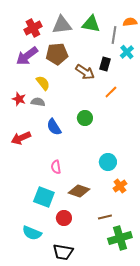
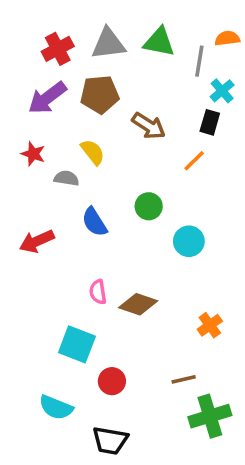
black rectangle: (105, 64) -> (210, 122), moved
yellow semicircle: (43, 83) -> (93, 152), moved
red star: (19, 99) -> (33, 154), moved
cyan circle: (108, 162) -> (189, 241), moved
brown diamond: (79, 191) -> (138, 304), moved

